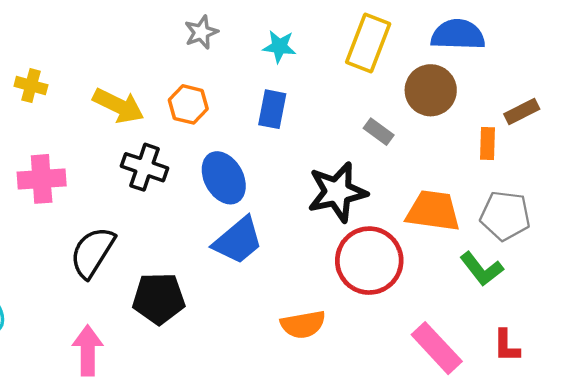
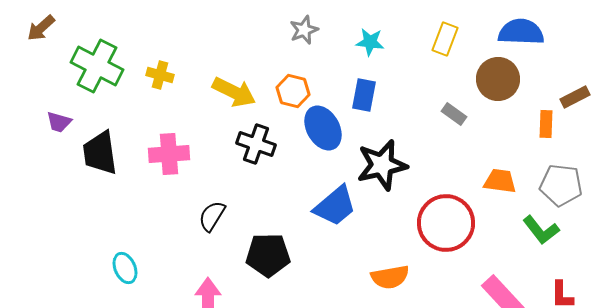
yellow rectangle: (368, 43) -> (445, 39), size x0.7
blue ellipse: (224, 178) -> (323, 128), moved
black star: (337, 192) -> (382, 165), moved
orange trapezoid: (433, 211) -> (500, 181), size x0.7
black semicircle: (92, 252) -> (212, 216), size x0.7

